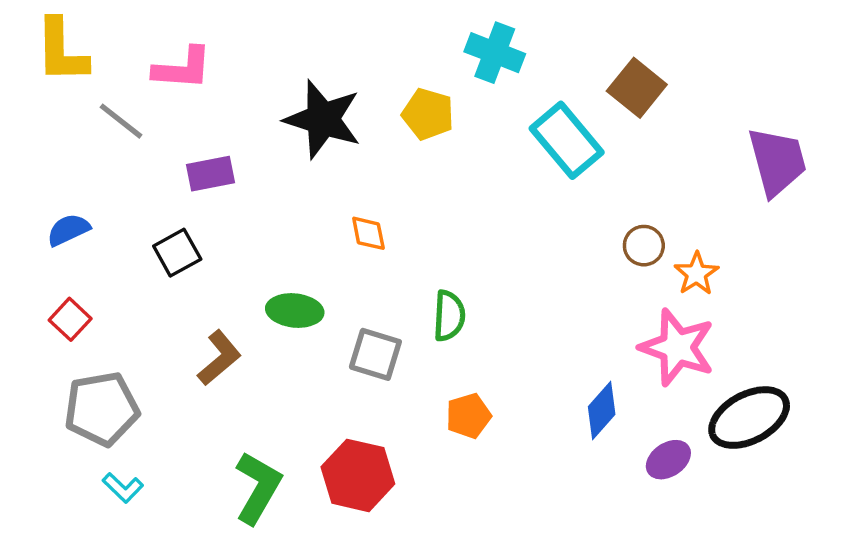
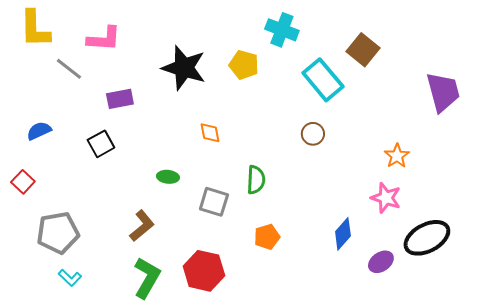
brown circle: (644, 246) -> (313, 134), moved
green ellipse: (295, 311) -> (168, 177), size x0.7
red square: (70, 319) -> (23, 182), moved
pink star: (677, 347) -> (386, 198), size x0.7
brown L-shape: (219, 358) -> (142, 226), moved

